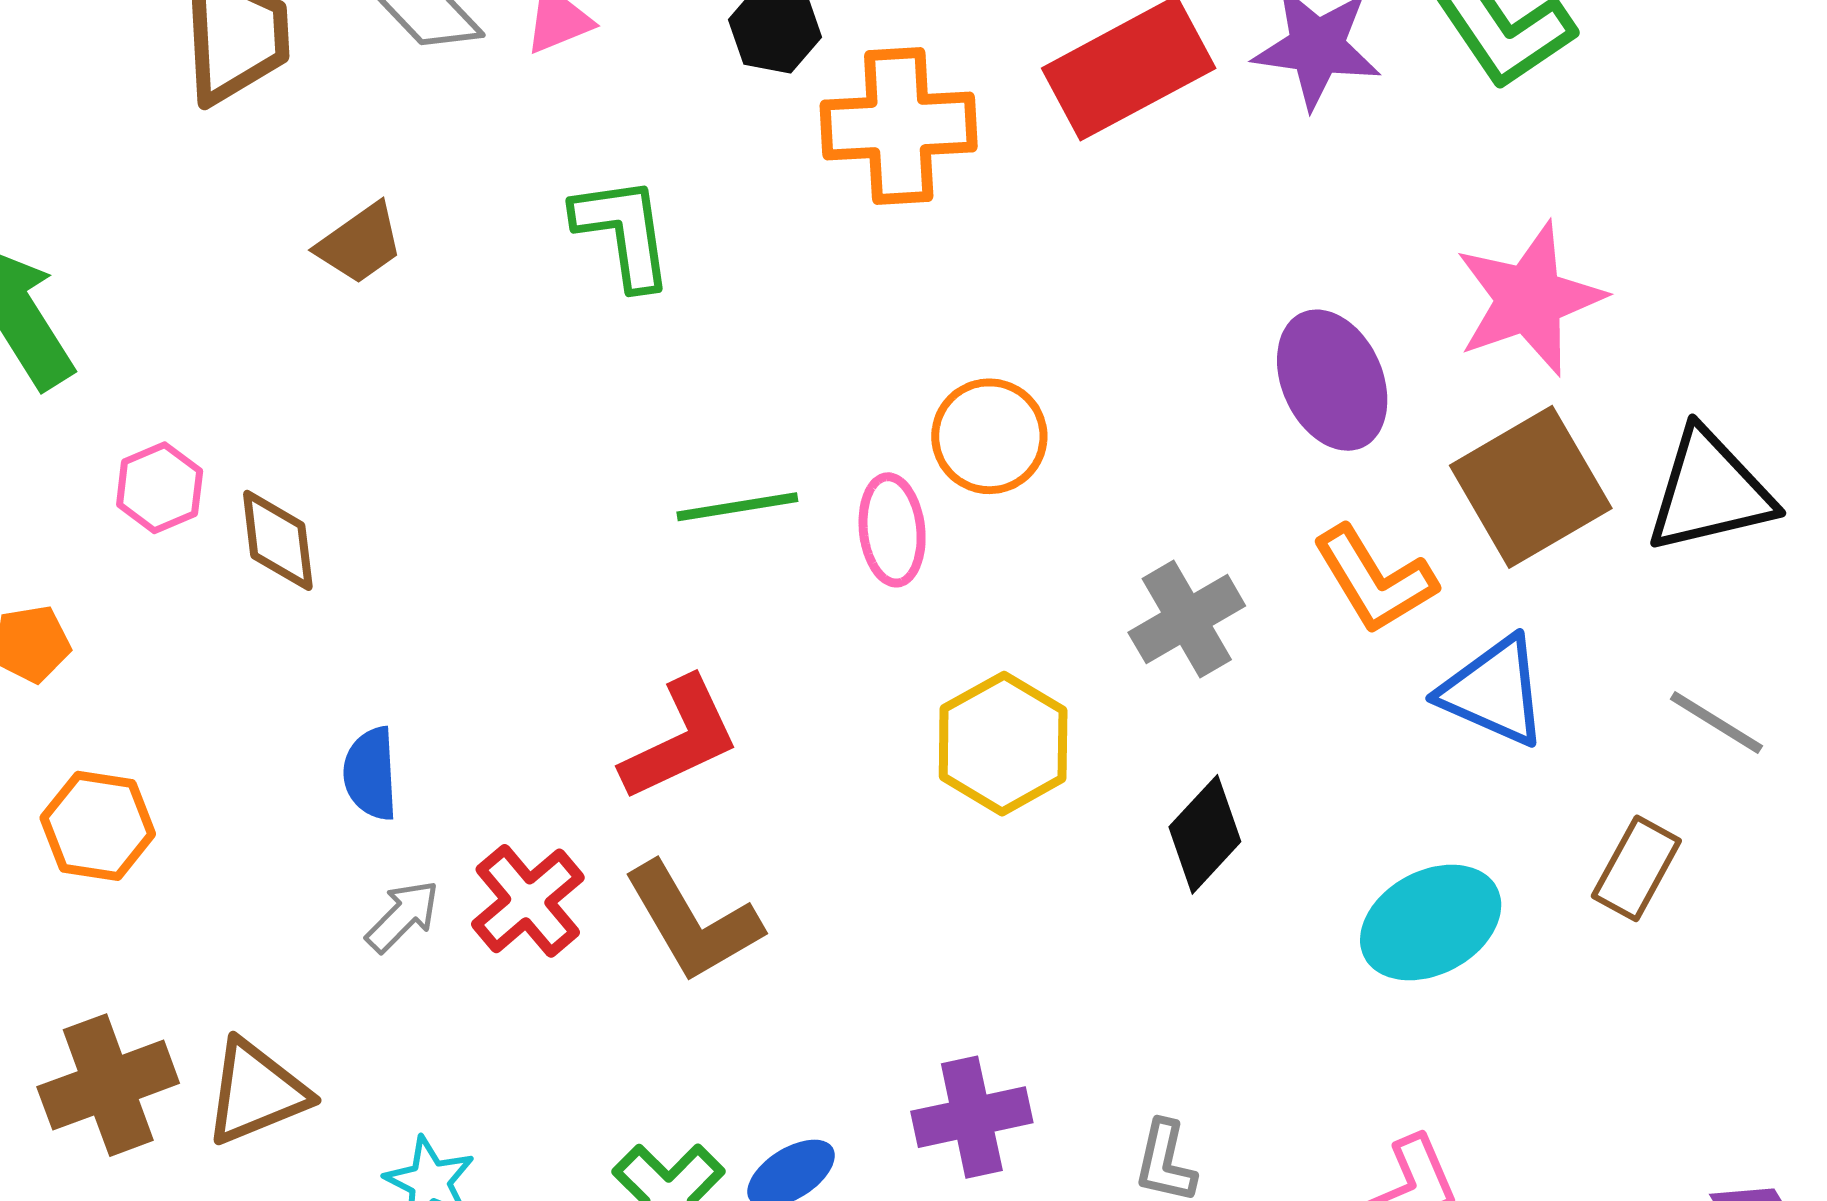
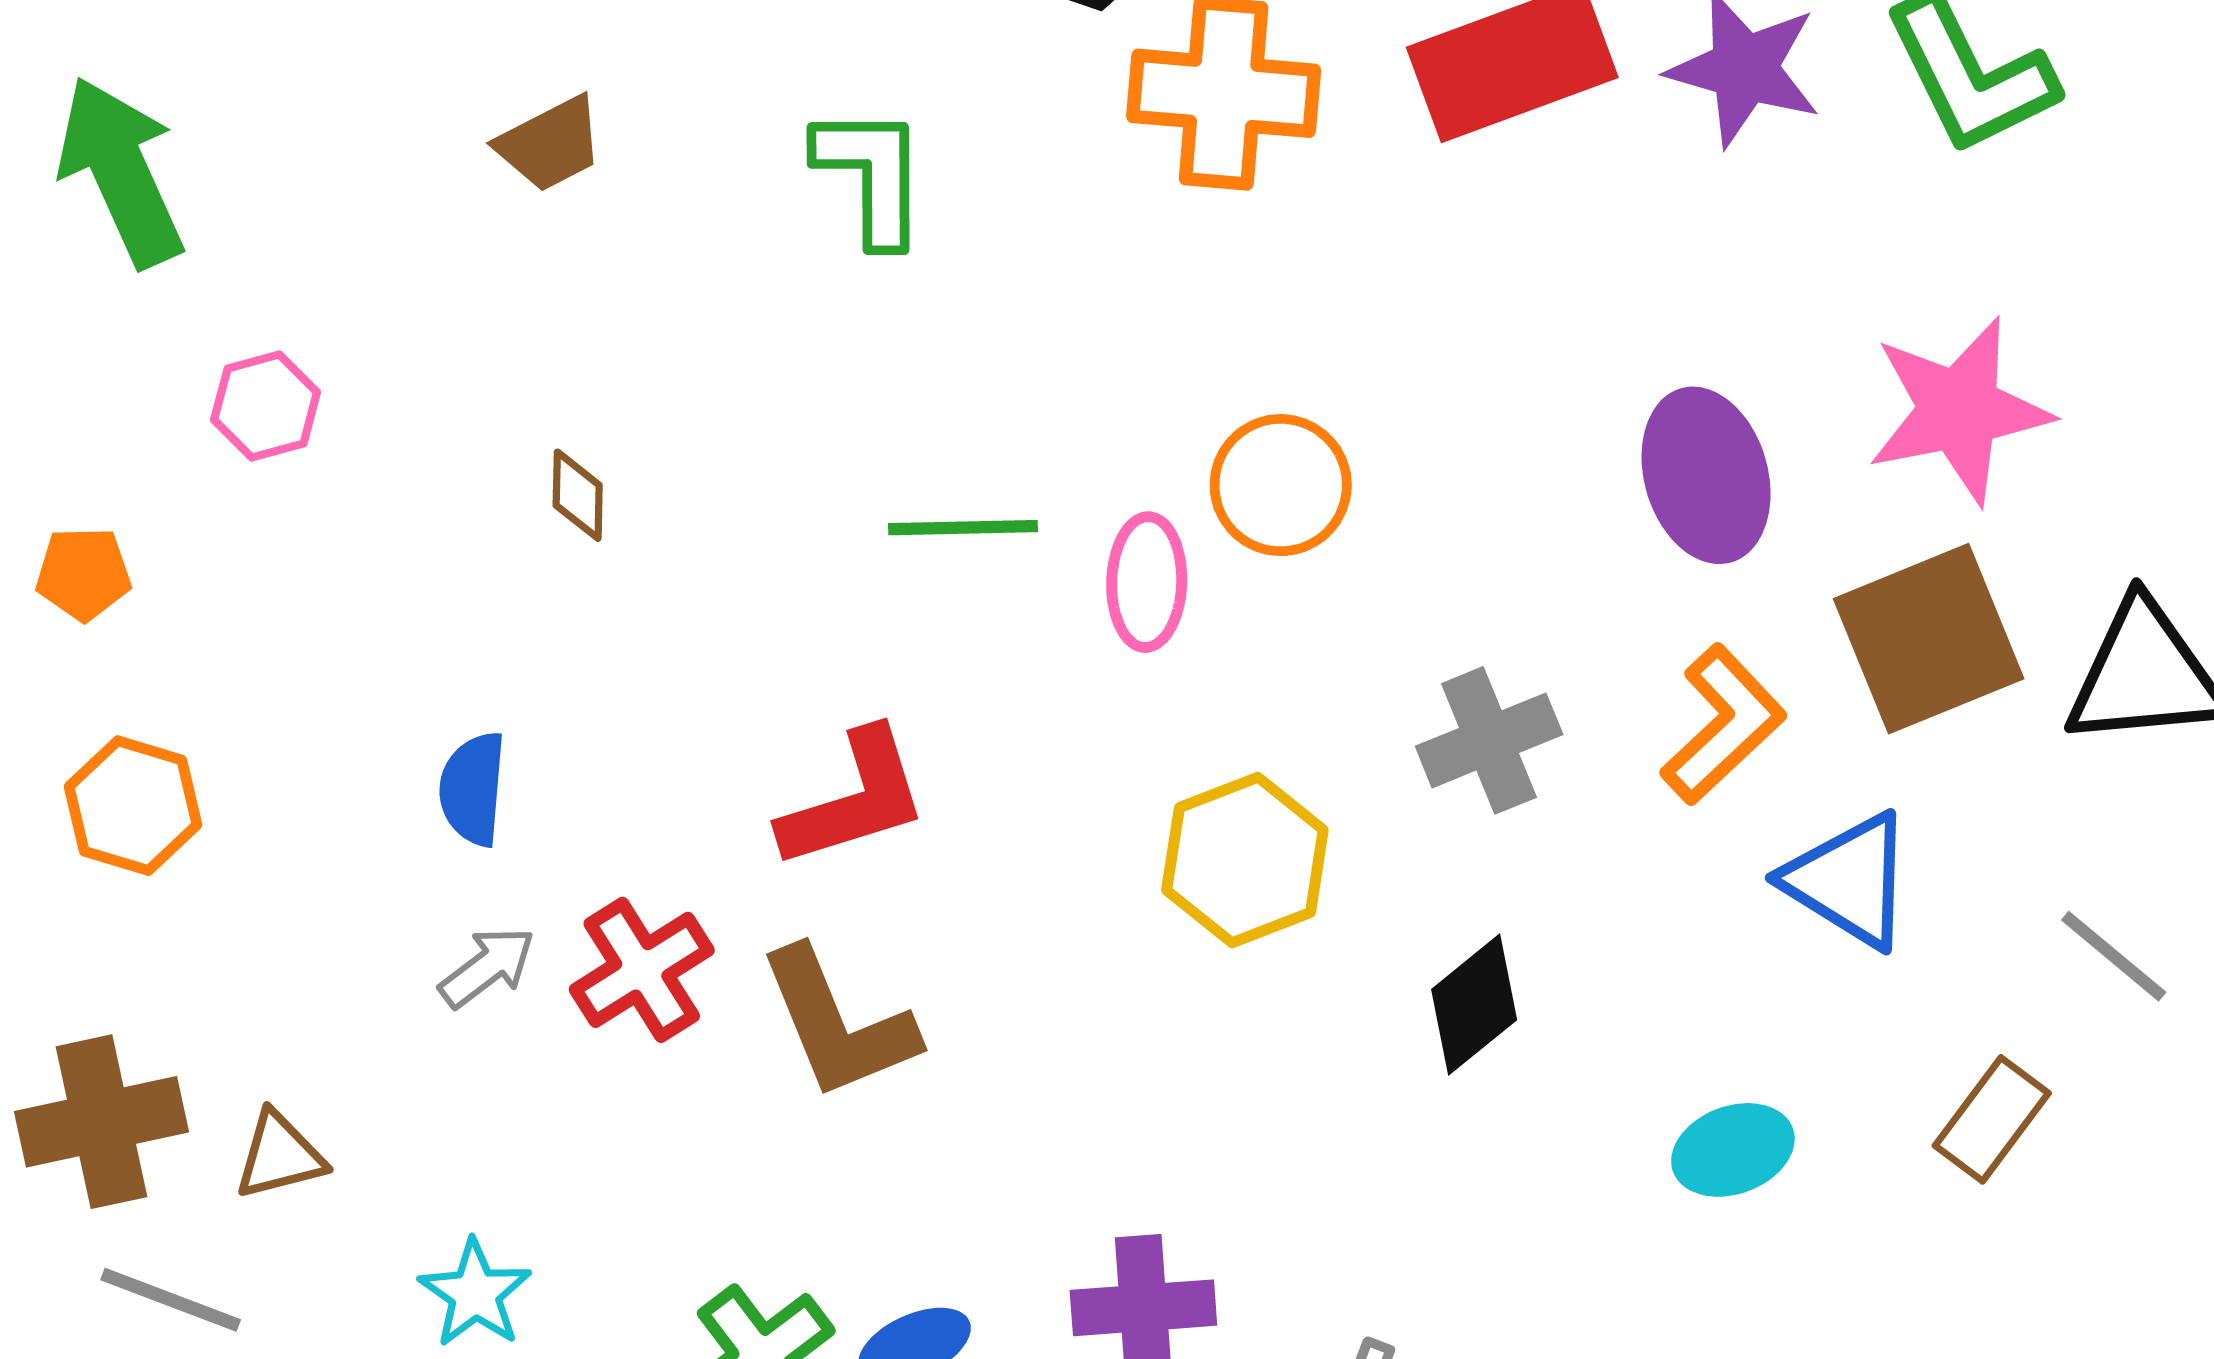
brown diamond: (278, 540) -> (578, 495), moved, size x0.7
orange L-shape: (1374, 580) -> (1723, 725), turned -110
cyan ellipse: (1431, 923) -> (1733, 1150), size x0.7
brown triangle: (256, 1092) -> (280, 1155), size x0.7

